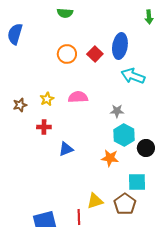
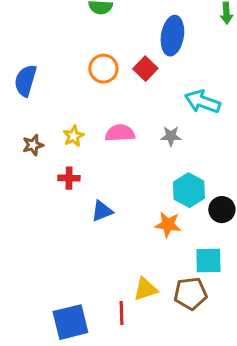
blue semicircle: (15, 34) -> (25, 81), moved
blue ellipse: (120, 46) -> (172, 36), moved
gray star: (117, 111) -> (171, 136), moved
brown pentagon: (125, 204) -> (190, 294), turned 30

